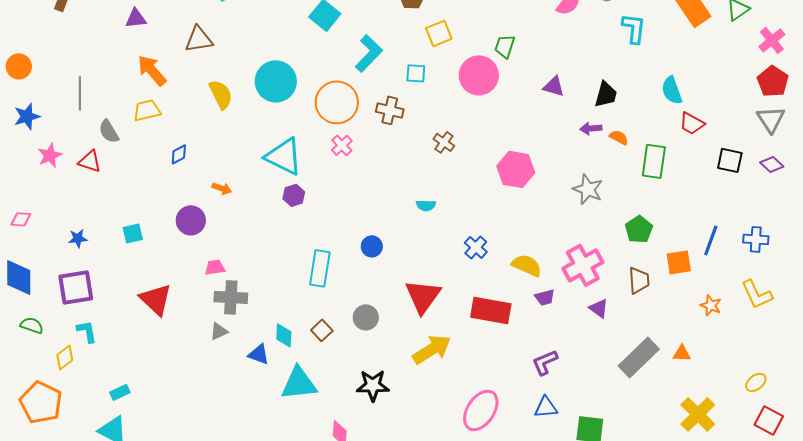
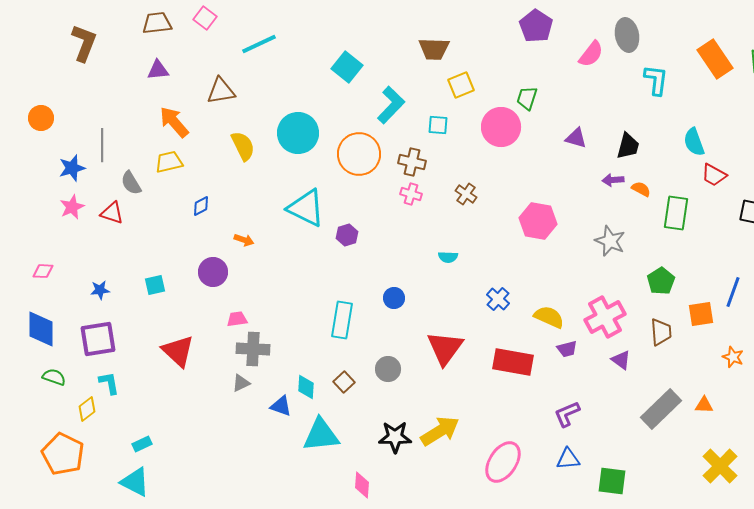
blue star: (27, 116) -> (72, 168), moved
pink cross: (342, 145) -> (411, 194), moved, turned -30
purple hexagon: (294, 195) -> (347, 235), moved
yellow arrow: (432, 349) -> (440, 431), moved

